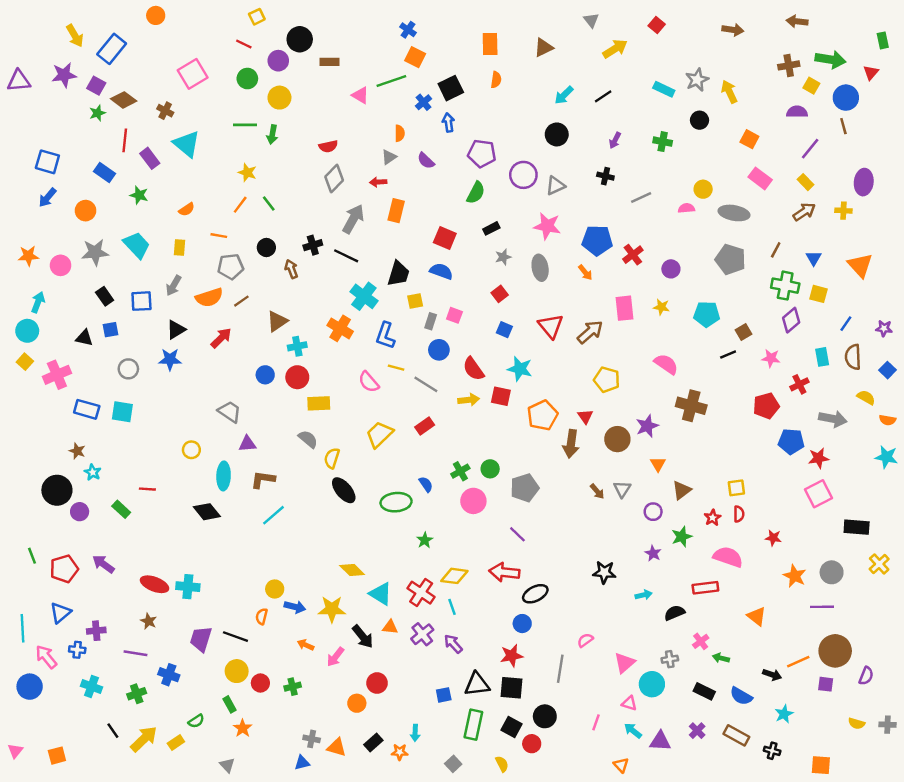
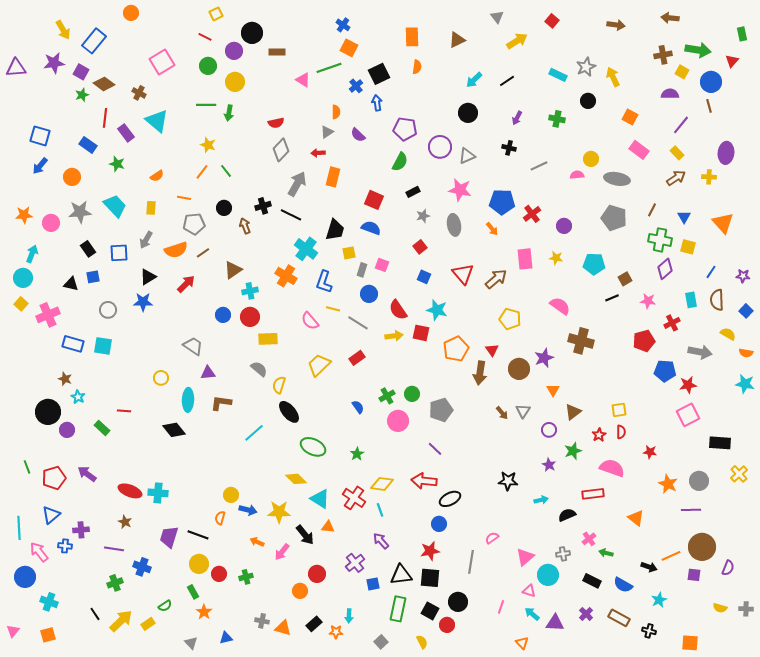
green ellipse: (396, 502) -> (313, 447), moved, turned 30
cyan line: (274, 515) -> (254, 433), moved
purple cross: (422, 634) -> (355, 563), moved
cyan cross: (91, 687) -> (49, 602), moved
blue triangle: (302, 763) -> (226, 638), moved

